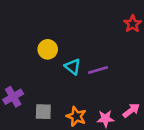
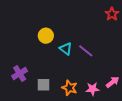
purple line: (98, 70) -> (86, 51), turned 56

